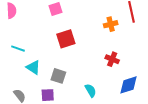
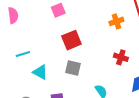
cyan line: (18, 49) -> (23, 54), turned -32
gray square: (58, 76) -> (73, 68), moved

